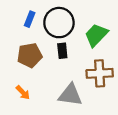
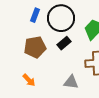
black rectangle: (62, 51) -> (64, 43), turned 56
gray triangle: (70, 95) -> (71, 82), size x0.7

